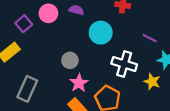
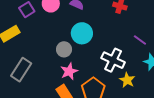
cyan circle: (101, 33) -> (82, 33), moved
yellow star: (152, 82) -> (127, 80), moved

